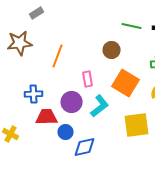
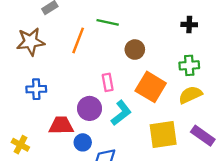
green line: (132, 26) -> (108, 22), moved
orange line: (58, 56) -> (78, 40), moved
blue cross: (34, 94) -> (36, 89), moved

